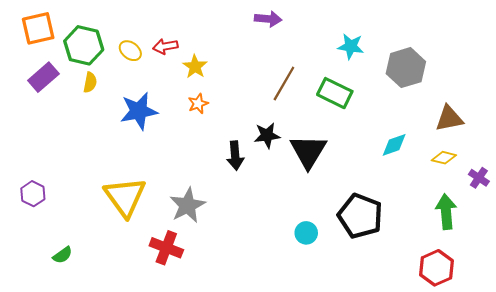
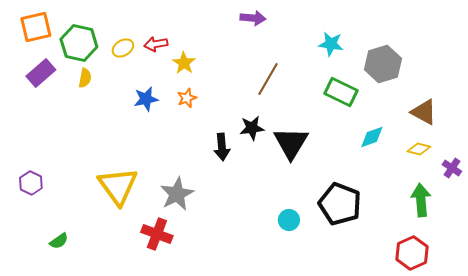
yellow ellipse: (130, 51) -> (123, 48), turned -70
green rectangle: (335, 93) -> (341, 92), moved
blue star: (139, 111) -> (146, 99), moved, size x0.7
brown triangle: (449, 118) -> (424, 112), turned 40

